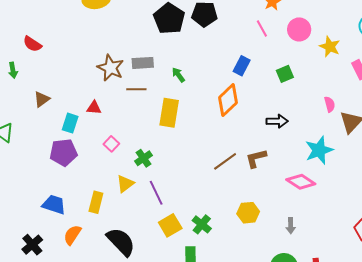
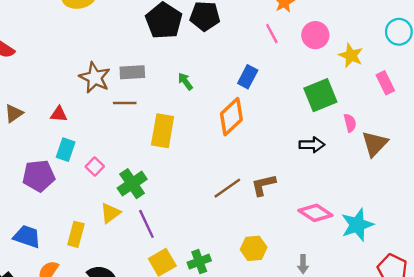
green square: (285, 74) -> (320, 95), moved, size x1.6
green arrow: (178, 75) -> (185, 81), moved
red triangle: (94, 108) -> (59, 114), moved
black arrow: (277, 121) -> (312, 145), moved
cyan rectangle: (70, 123) -> (66, 150), moved
cyan star: (319, 150) -> (357, 225), moved
green cross: (144, 158) -> (132, 184), size x1.4
green cross: (202, 224) -> (199, 262), turned 30

